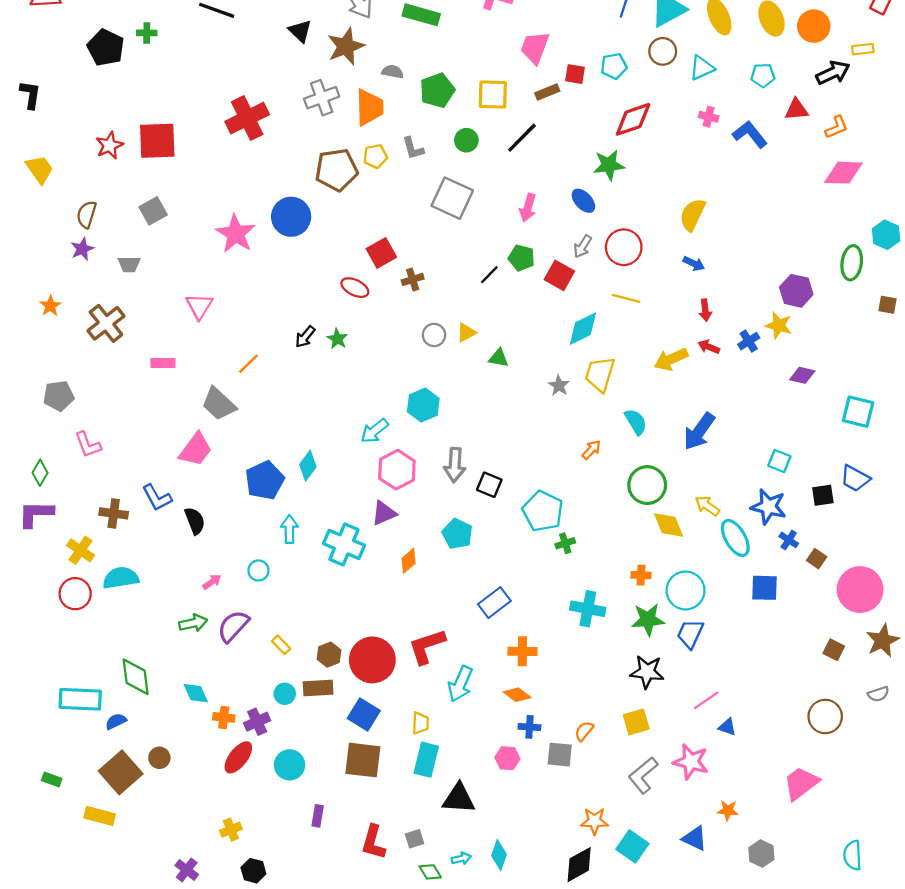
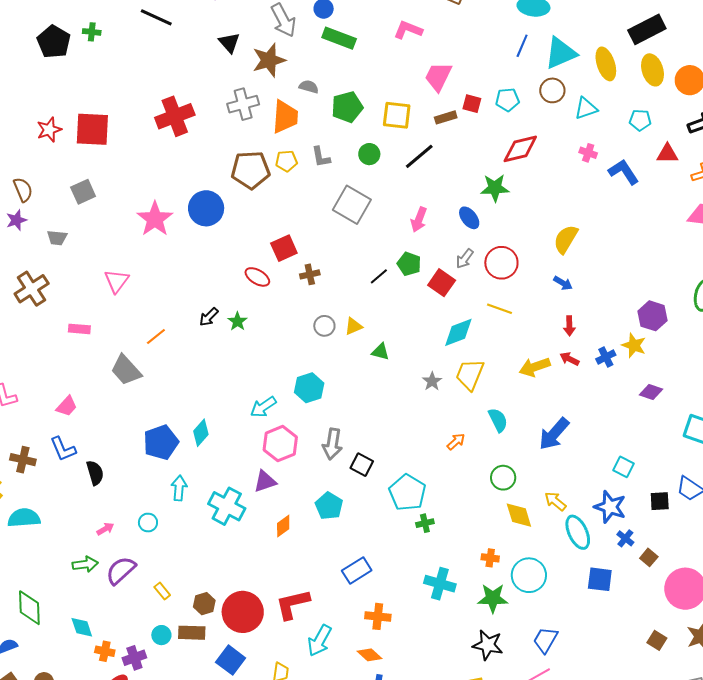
brown semicircle: (87, 214) -> (23, 190), turned 135
pink trapezoid: (196, 450) -> (67, 406), moved, size x0.7
green circle: (647, 485) -> (503, 478), size x0.7
blue trapezoid: (690, 634) -> (545, 640), moved

